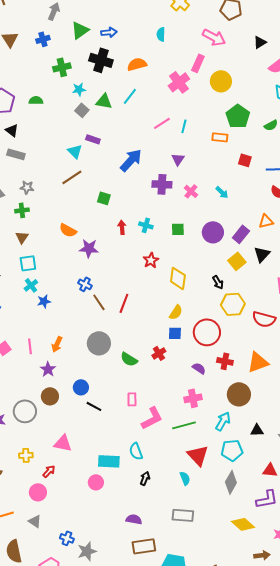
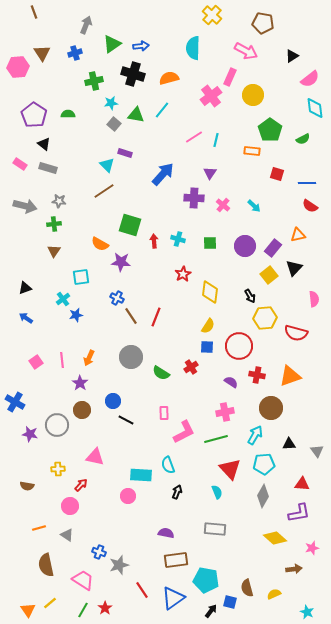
cyan semicircle: (161, 34) -> (193, 48), size x1.6
green square: (104, 198) -> (130, 225), moved, size x1.6
cyan square: (28, 263) -> (81, 277), moved

